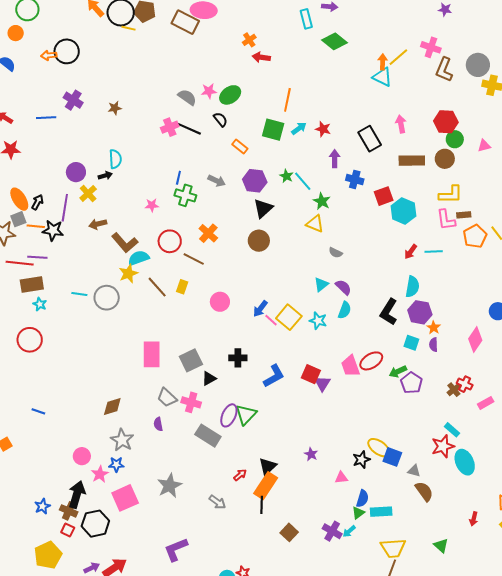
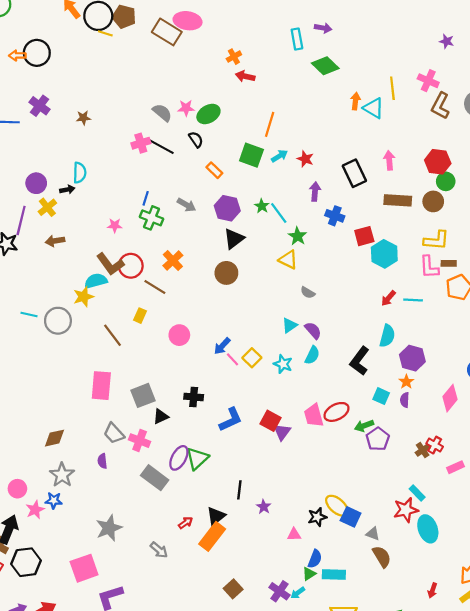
yellow line: (398, 57) -> (392, 88), turned -60
orange arrow: (383, 62) -> (355, 101), moved
brown L-shape: (125, 243) -> (110, 264), moved
brown line: (157, 287) -> (112, 335), moved
purple hexagon: (420, 312) -> (412, 358), moved
yellow square: (289, 317) -> (252, 358), size x0.7
pink square: (125, 498) -> (84, 568), moved
black line: (262, 505) -> (239, 490), moved

